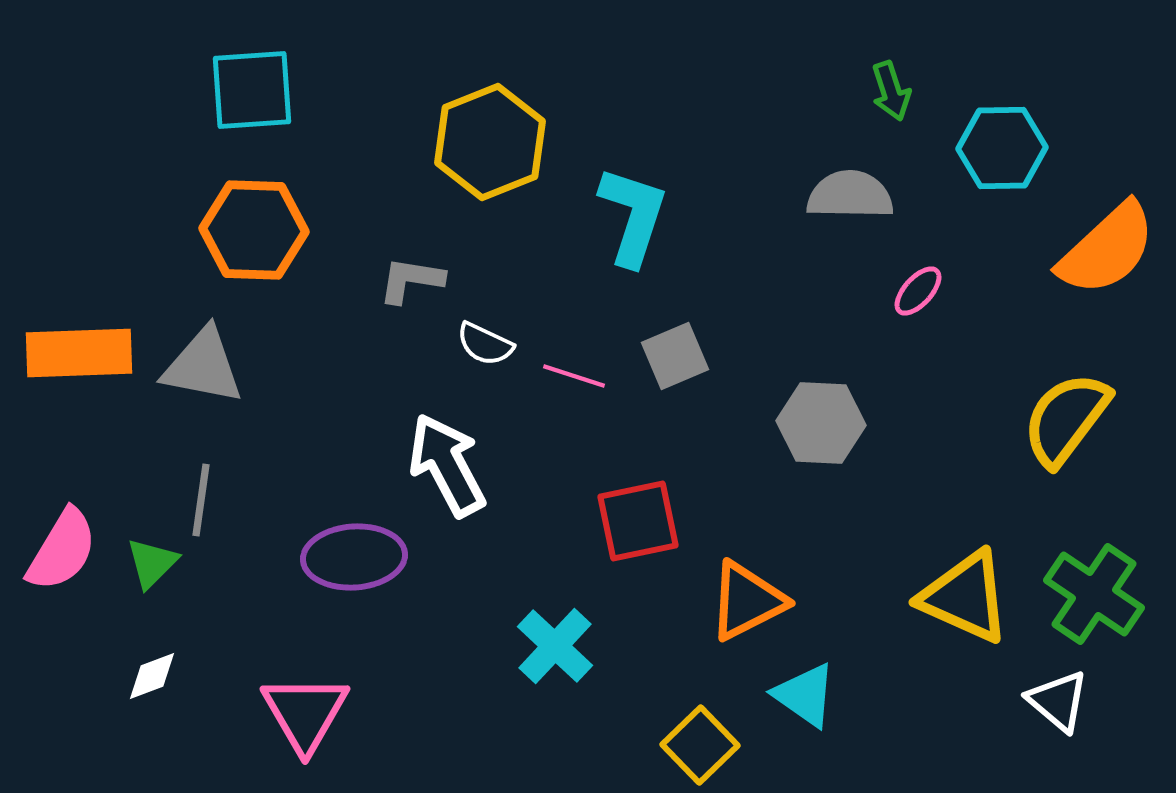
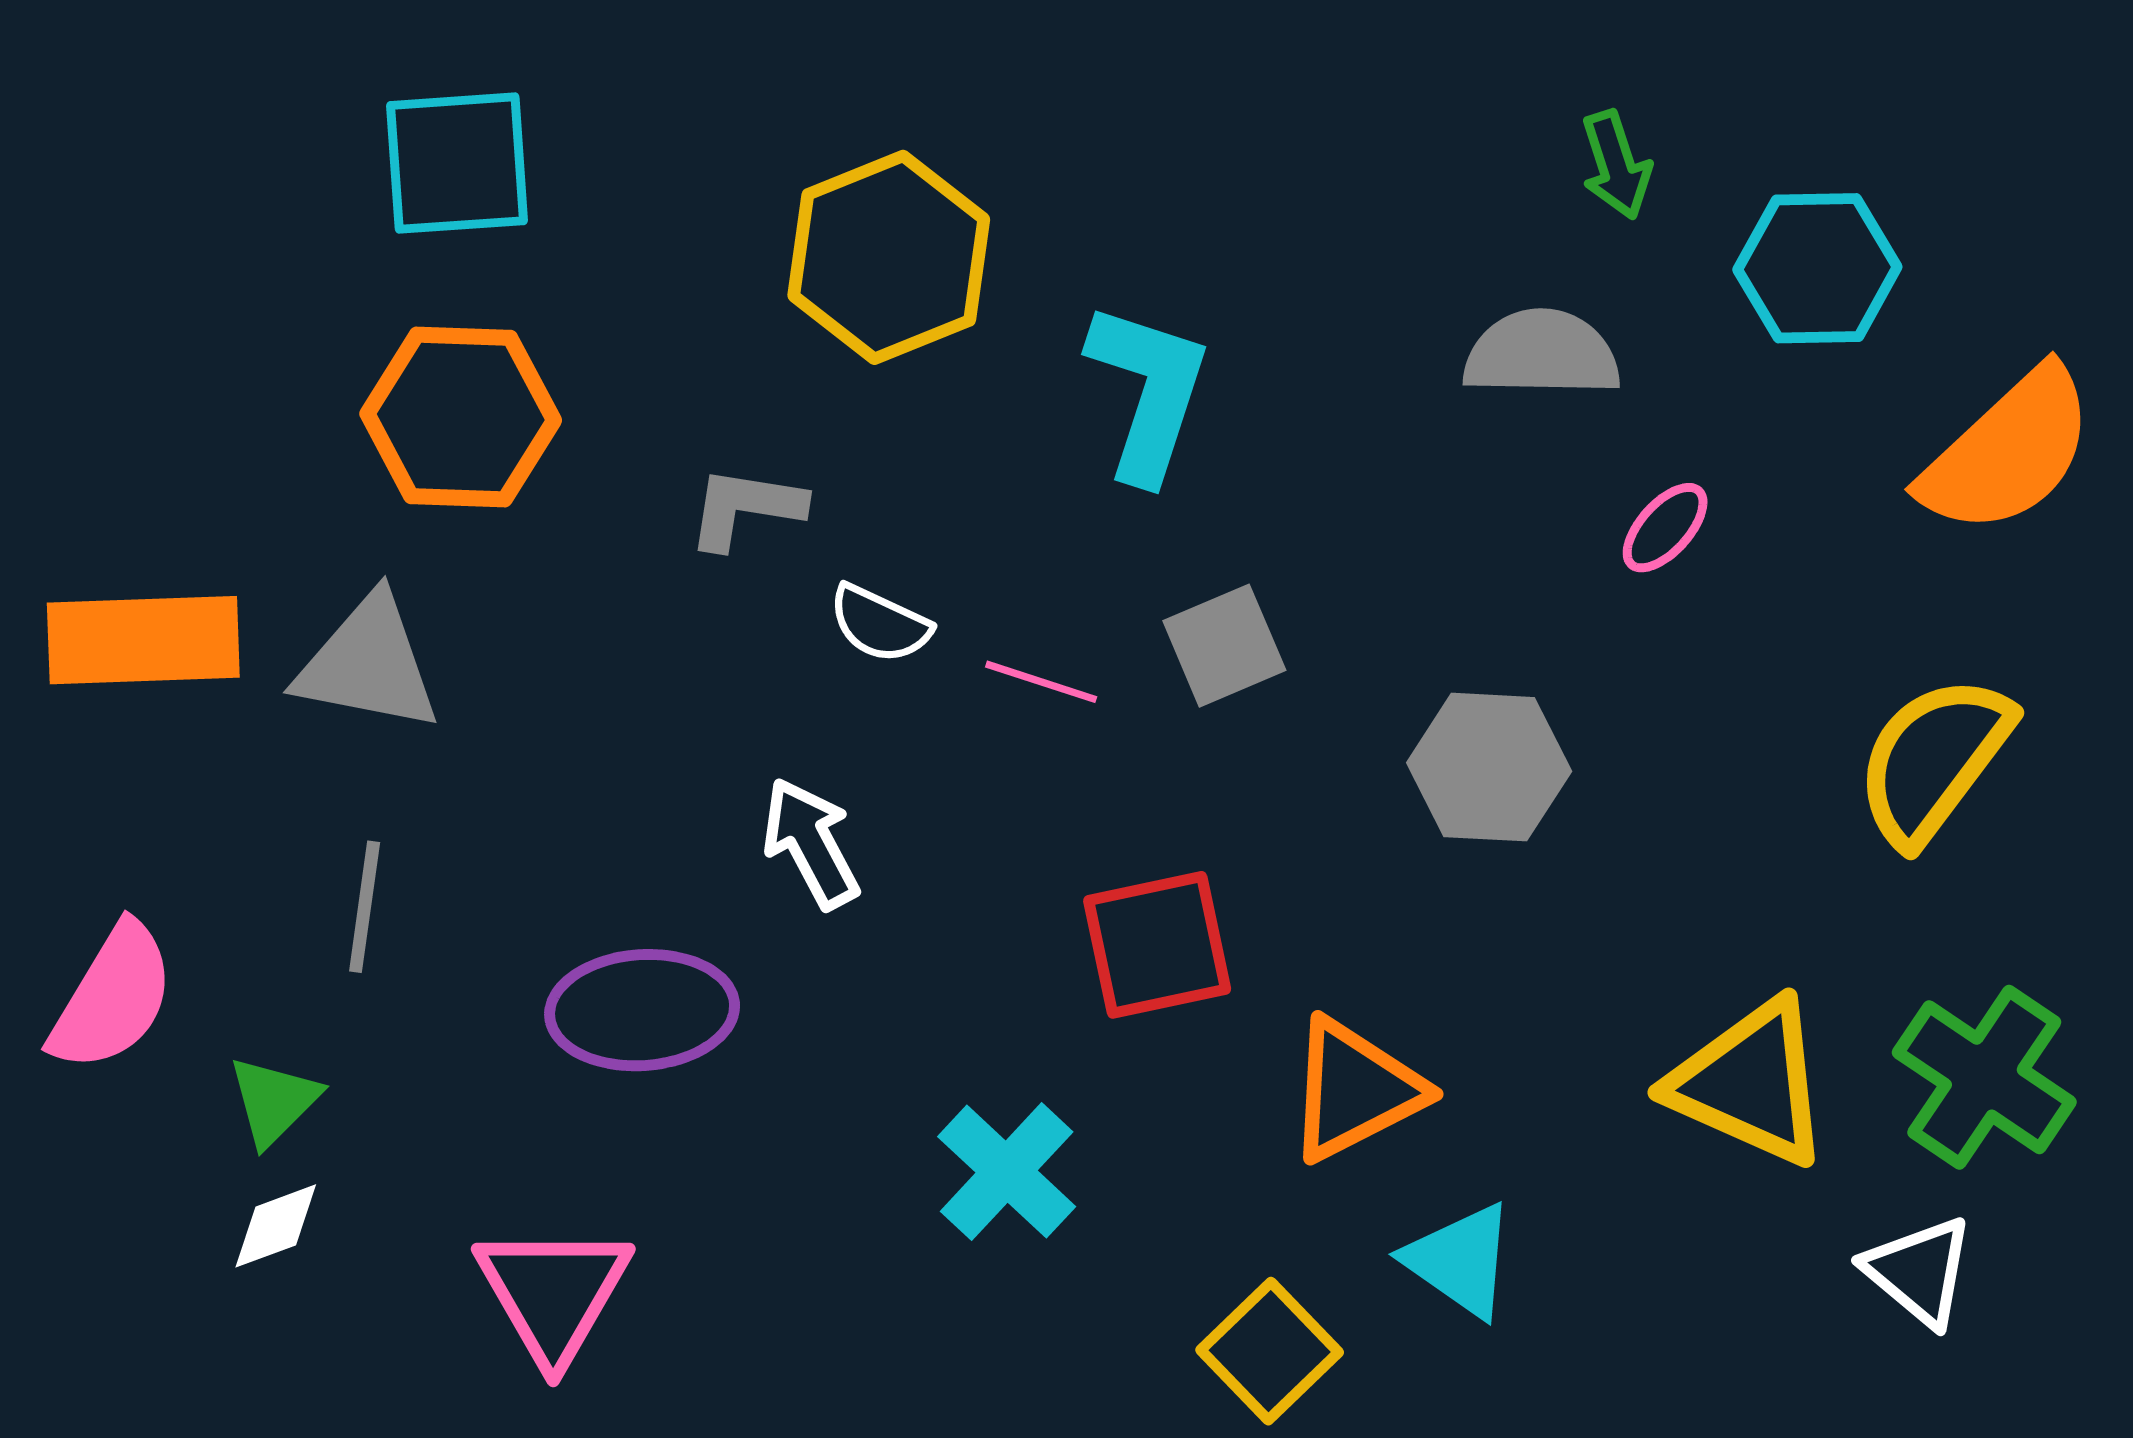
white arrow: (447, 465) -> (811, 843), size x0.7
green triangle: (152, 563) -> (274, 1101), moved

